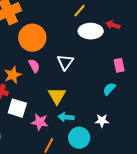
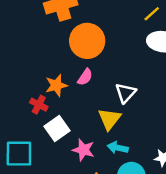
white triangle: (65, 62) -> (125, 93), moved
pink semicircle: (34, 66) -> (85, 77), turned 56
white square: (17, 108) -> (57, 129), turned 30

